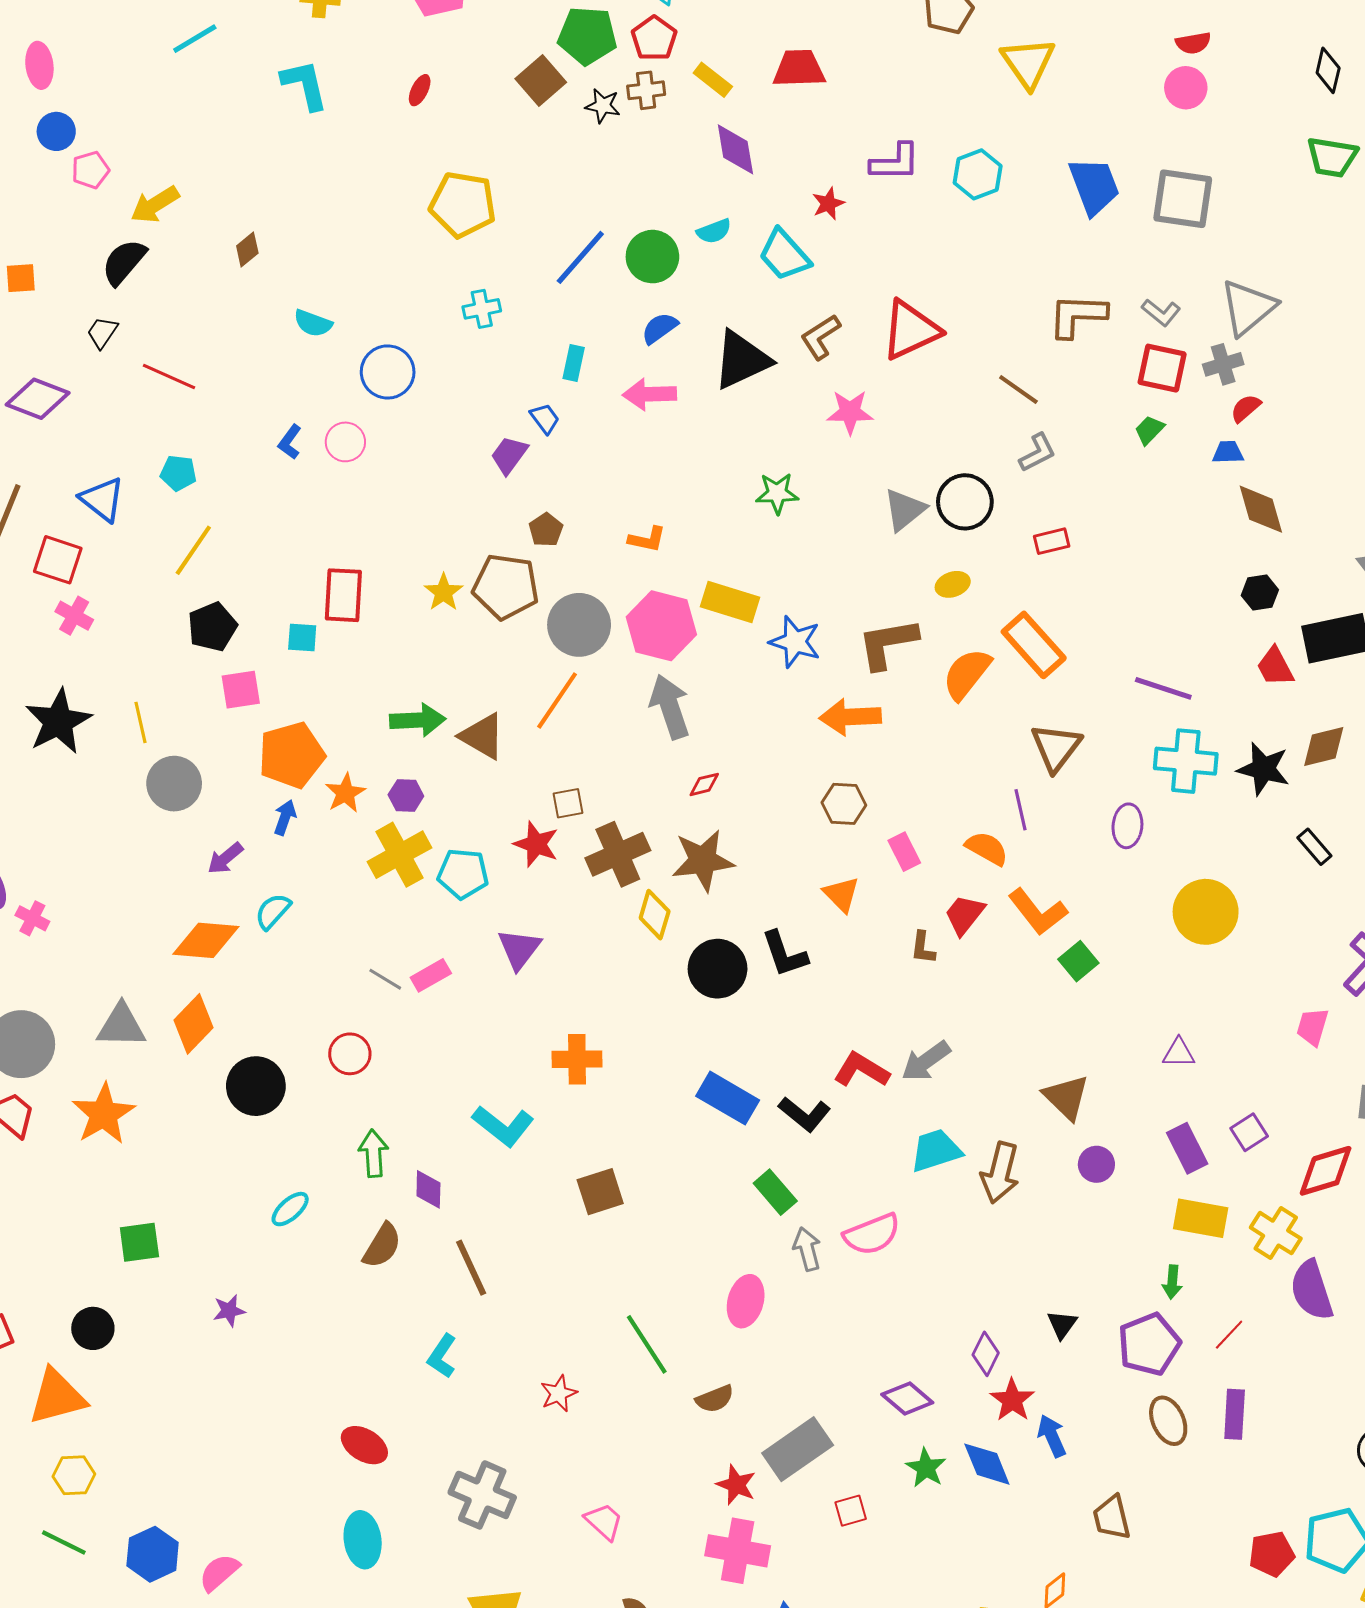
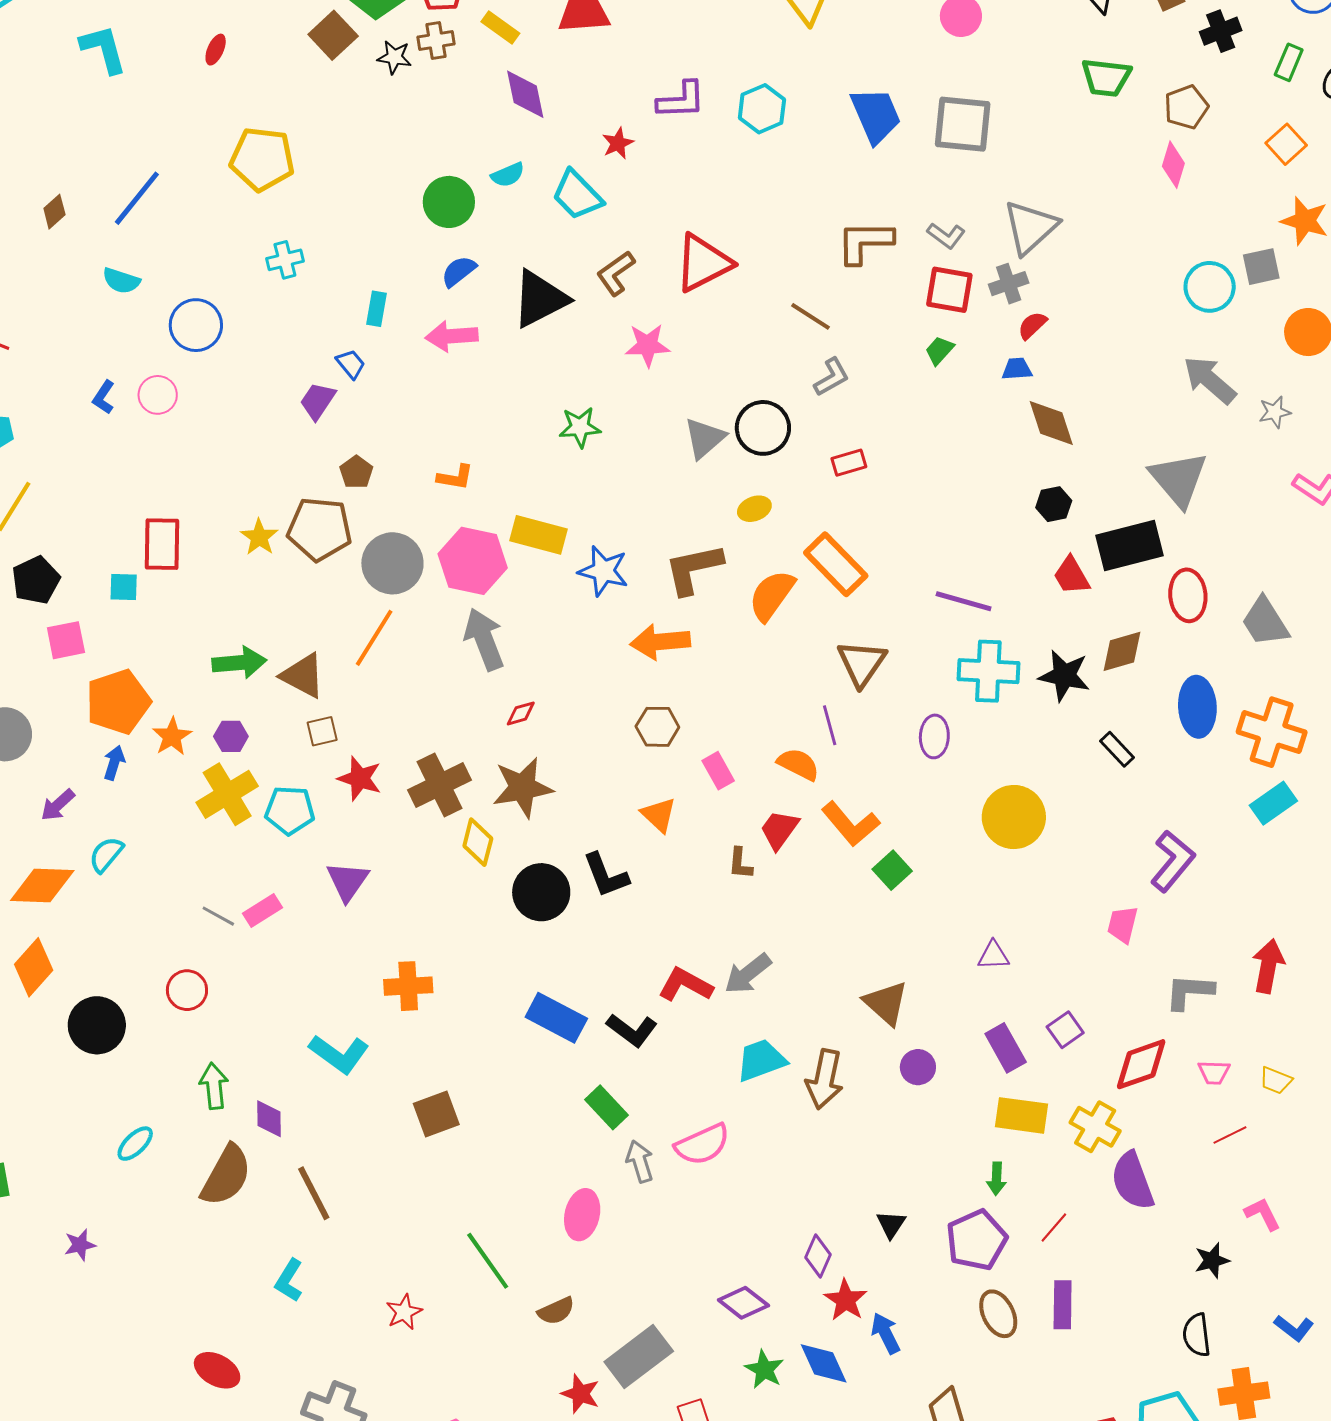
blue line: (580, 257) -> (137, 198), moved
brown square: (568, 803) -> (322, 731), moved
brown semicircle: (382, 1246) -> (226, 1175), size x1.4

